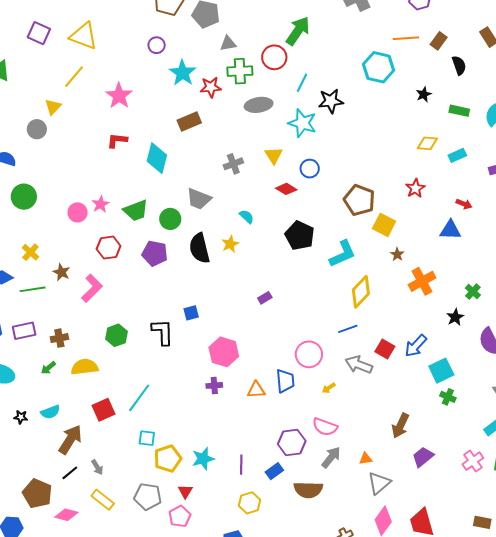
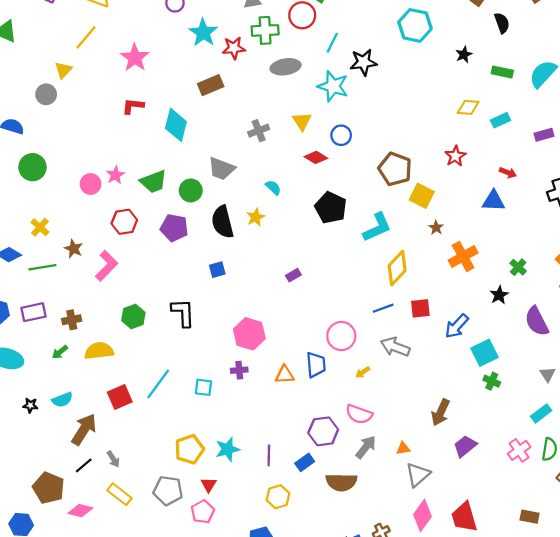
blue square: (191, 313) -> (217, 270), moved
red square: (385, 349) -> (420, 308), moved, turned -36
cyan square: (147, 438) -> (203, 387), moved

